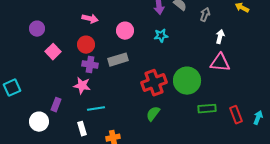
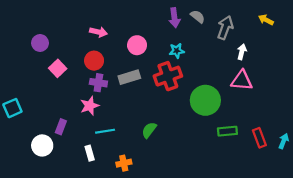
gray arrow: (205, 15) -> (225, 28), size x1.5
red cross: (154, 83) -> (168, 76), moved
pink star: (82, 86) -> (90, 106), turned -30
green semicircle: (153, 114) -> (149, 130), moved

